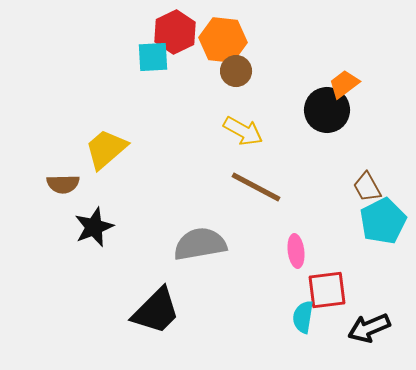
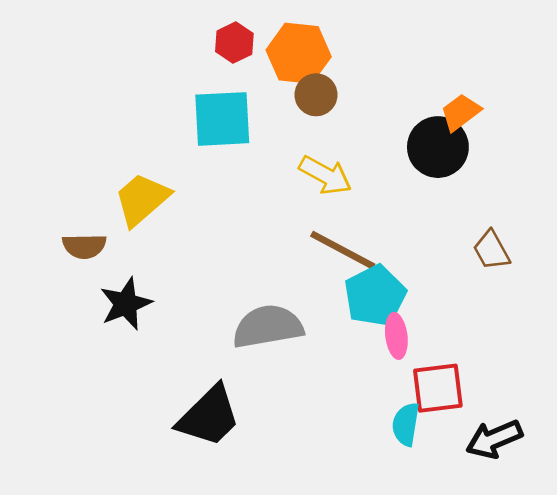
red hexagon: (175, 32) -> (234, 43), size x0.7
cyan square: (153, 57) -> (222, 119), moved, size x1.4
cyan pentagon: (383, 221) -> (375, 296), moved

